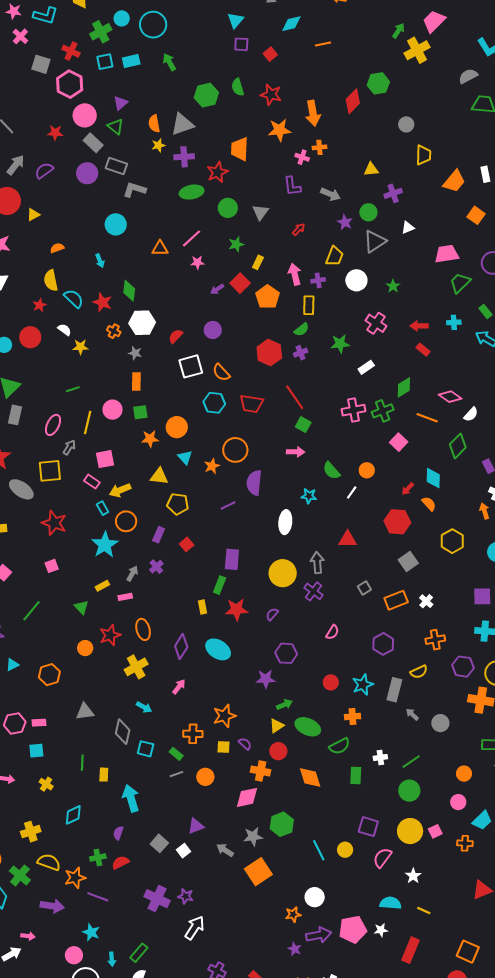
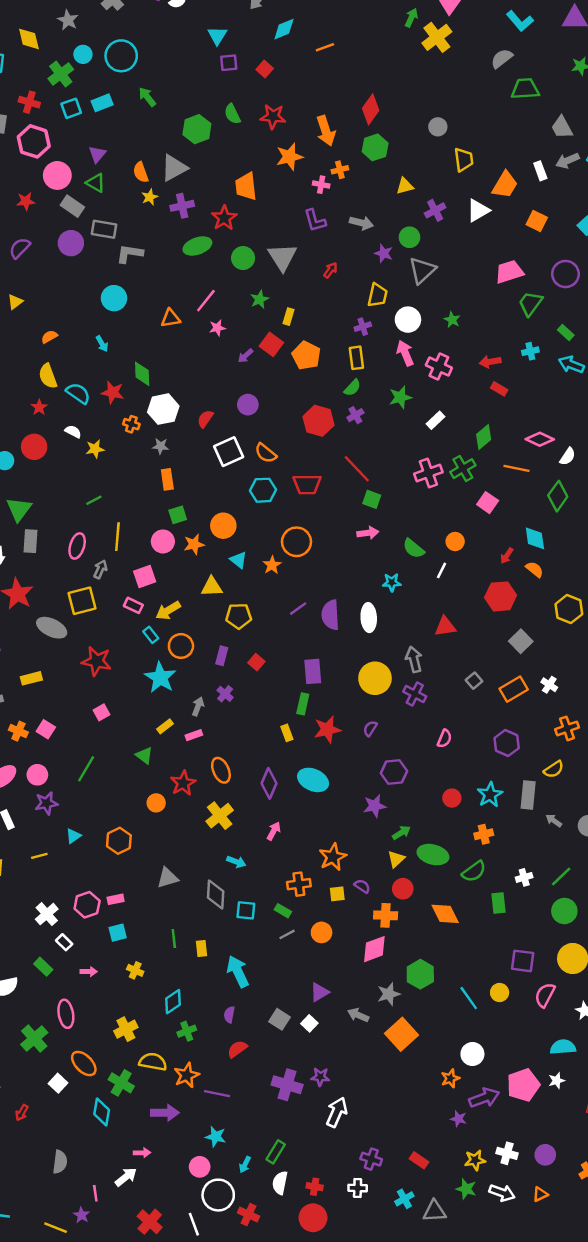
green hexagon: (378, 83) -> (375, 147), moved
gray triangle: (261, 212) -> (282, 257), size x1.5
white triangle: (408, 228) -> (478, 211), moved, size x1.5
pink arrow: (295, 274) -> (405, 353), moved
pink circle: (113, 410) -> (163, 541), moved
purple semicircle: (254, 483) -> (330, 615), moved
green cross: (98, 858) -> (187, 1031), moved
cyan arrow: (112, 959) -> (245, 1165), turned 40

